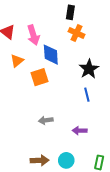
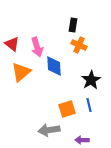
orange triangle: (17, 61) -> (21, 72), size x1.5
orange square: (40, 77) -> (67, 109), moved
gray arrow: (46, 120) -> (49, 130), size x1.5

